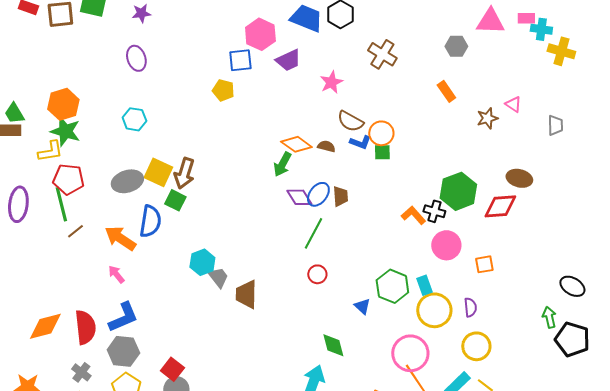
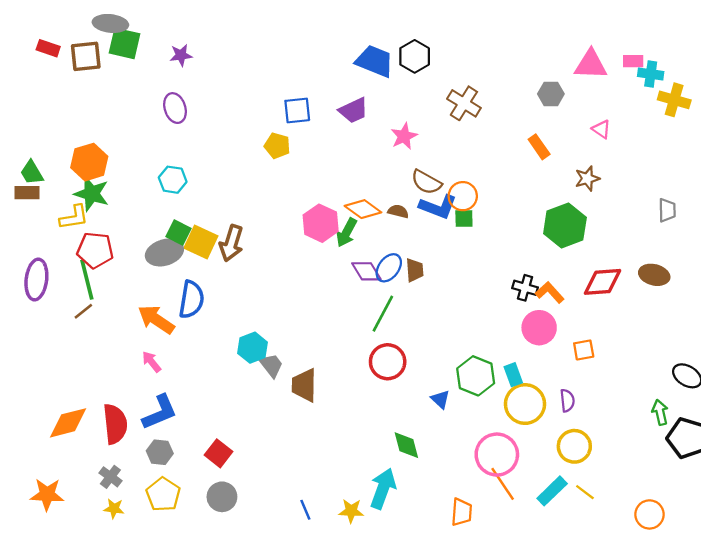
pink hexagon: (260, 34) -> (321, 223), moved
pink triangle: (513, 104) -> (601, 129), moved
gray trapezoid: (555, 125) -> (667, 210), moved
blue L-shape: (360, 142) -> (438, 207), size x1.5
brown ellipse: (519, 178) -> (654, 275), moved
green hexagon: (458, 191) -> (565, 226), moved
green square: (175, 200) -> (179, 233), moved
orange L-shape: (413, 215) -> (550, 292), moved
brown line: (75, 231) -> (83, 311), moved
red circle: (317, 274) -> (388, 362), size x1.6
gray hexagon: (123, 351) -> (160, 452), size x0.7
red square: (172, 369) -> (218, 453), moved

